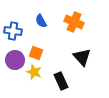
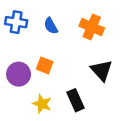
blue cross: (13, 31) -> (16, 22), moved
yellow star: (34, 72) -> (42, 104), moved

